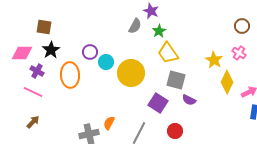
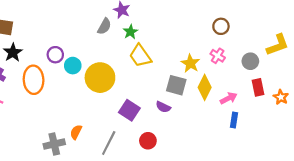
gray square: (176, 80) -> (176, 85), moved

